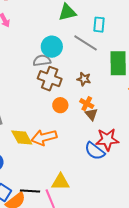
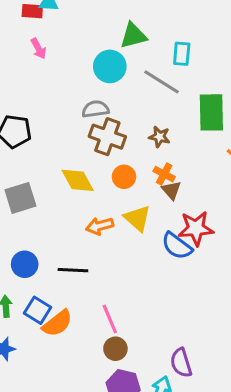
cyan circle: (52, 47) -> (110, 66), moved
orange arrow: (44, 137) -> (100, 226), size x0.7
yellow diamond: (22, 138) -> (78, 180), moved
yellow triangle: (60, 182) -> (137, 218), moved, turned 42
black line: (30, 191) -> (73, 270), moved

